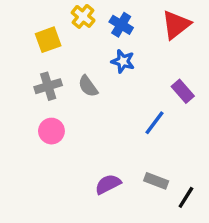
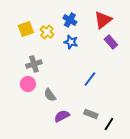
yellow cross: (83, 16) -> (47, 32), moved
gray cross: (48, 86) -> (34, 64), moved
gray semicircle: (88, 86) -> (50, 95), moved
purple rectangle: (183, 91) -> (111, 42), moved

